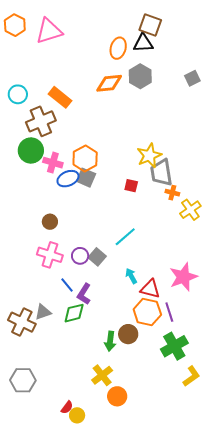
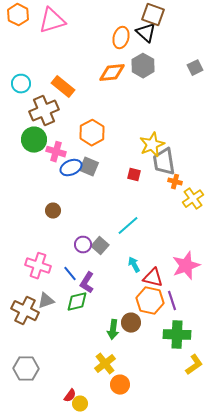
black triangle: (143, 43) -> (146, 33), turned 45
orange hexagon: (85, 159) -> (92, 133), moved
pink cross: (50, 255) -> (38, 266), moved
green cross: (174, 346) -> (177, 335), turned 32

